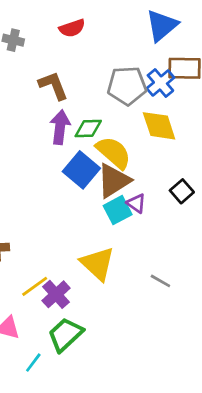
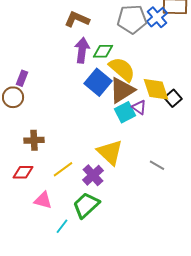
brown L-shape: (53, 86) -> (77, 19), turned -45
yellow diamond: (159, 126) -> (156, 89), moved
purple cross: (56, 294) -> (93, 175), moved

